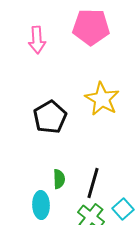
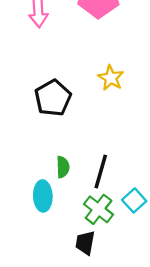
yellow star: (102, 99) -> (111, 78), size x0.7

